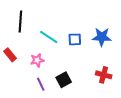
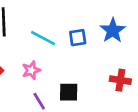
blue star: (102, 37) -> (113, 30), turned -30
black square: (64, 80) -> (69, 92), turned 35

